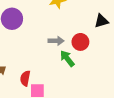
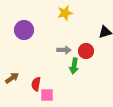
green arrow: (67, 59) -> (74, 66), turned -133

